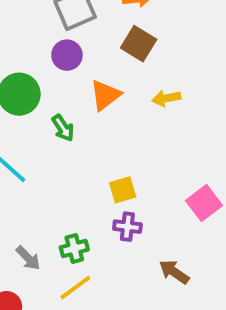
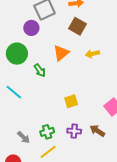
purple circle: (67, 55) -> (31, 28), moved
purple cross: (127, 227) -> (74, 131), moved
brown arrow: (174, 272) -> (97, 131), moved

